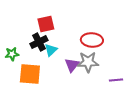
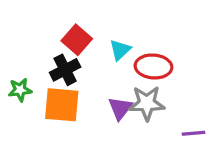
red square: (46, 24) -> (77, 40), turned -36
cyan triangle: (51, 50) -> (120, 50), moved
orange square: (30, 74) -> (62, 105), moved

